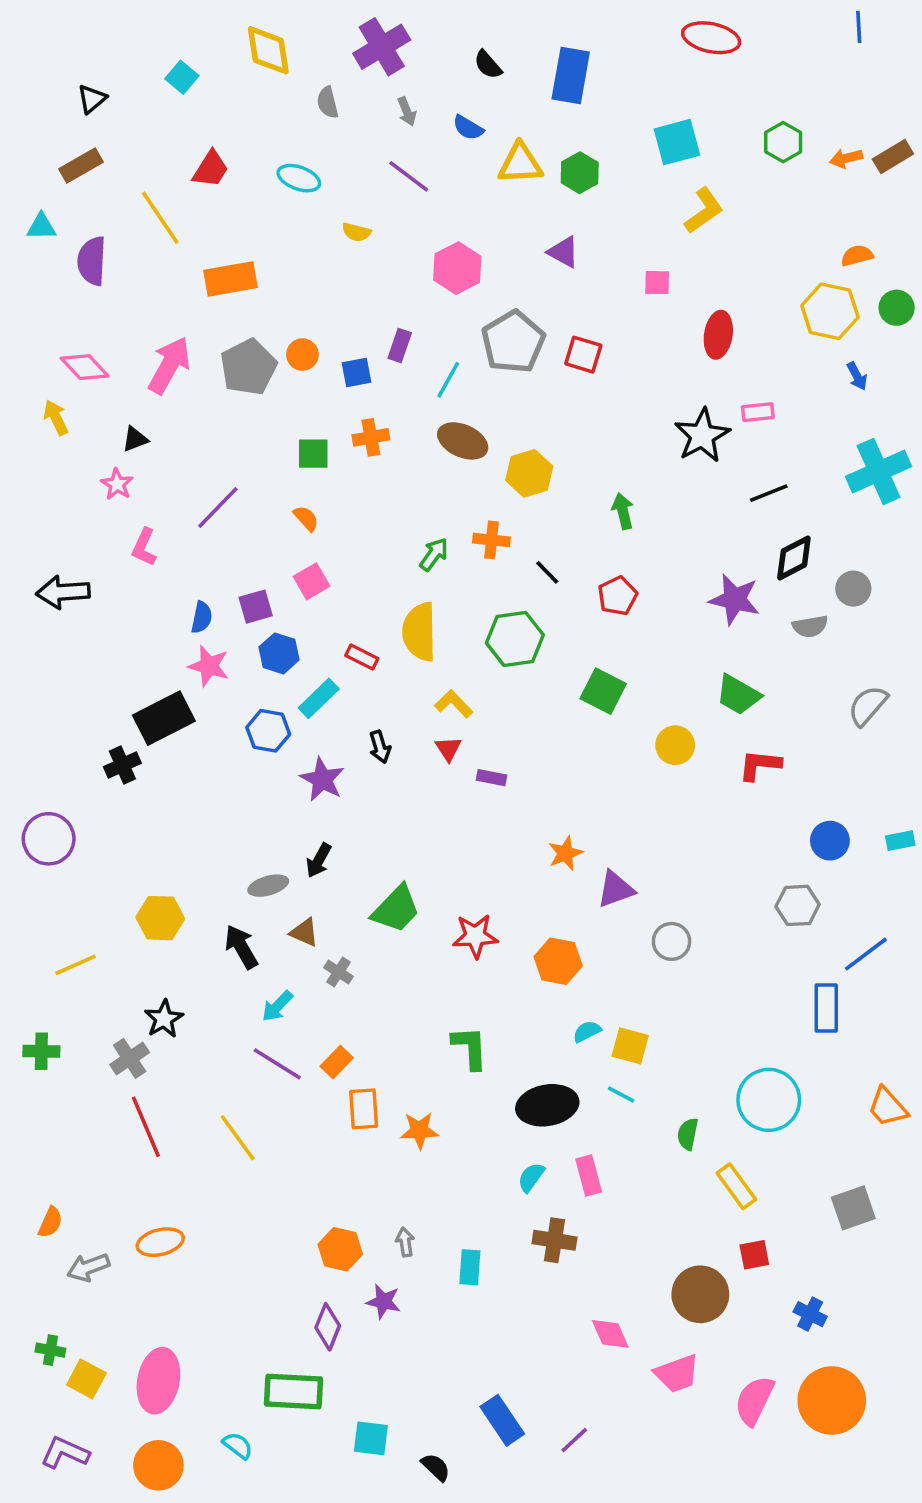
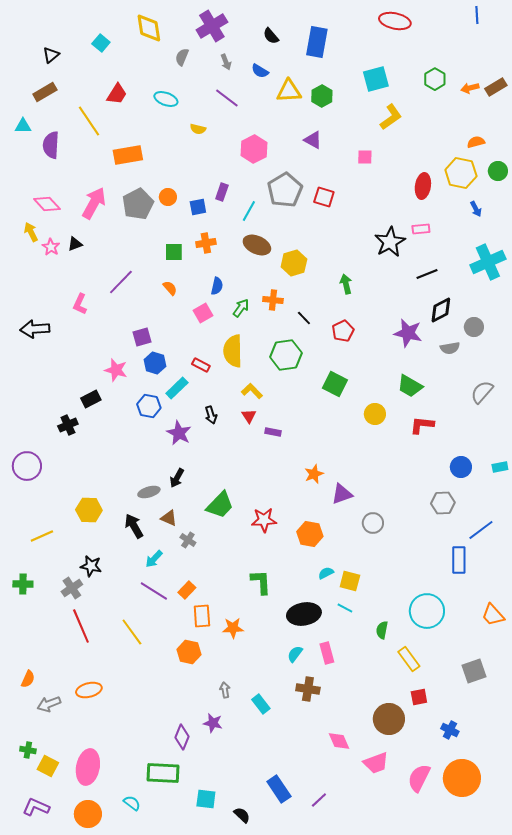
gray semicircle: (328, 102) -> (182, 57), turned 36
red ellipse: (718, 335) -> (423, 186), moved
pink star: (117, 484) -> (51, 247), moved
pink square: (311, 581) -> (203, 313), moved
blue semicircle: (202, 617) -> (217, 286), moved
black rectangle: (164, 718) -> (91, 399), size x0.6
black star: (164, 1019) -> (91, 566), turned -30
orange hexagon: (340, 1249) -> (189, 652), moved
cyan rectangle: (470, 1267) -> (261, 704), turned -42

